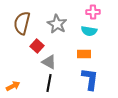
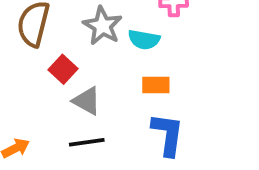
cyan semicircle: (89, 31) -> (144, 40), moved
black line: (49, 83) -> (87, 142), turned 72

